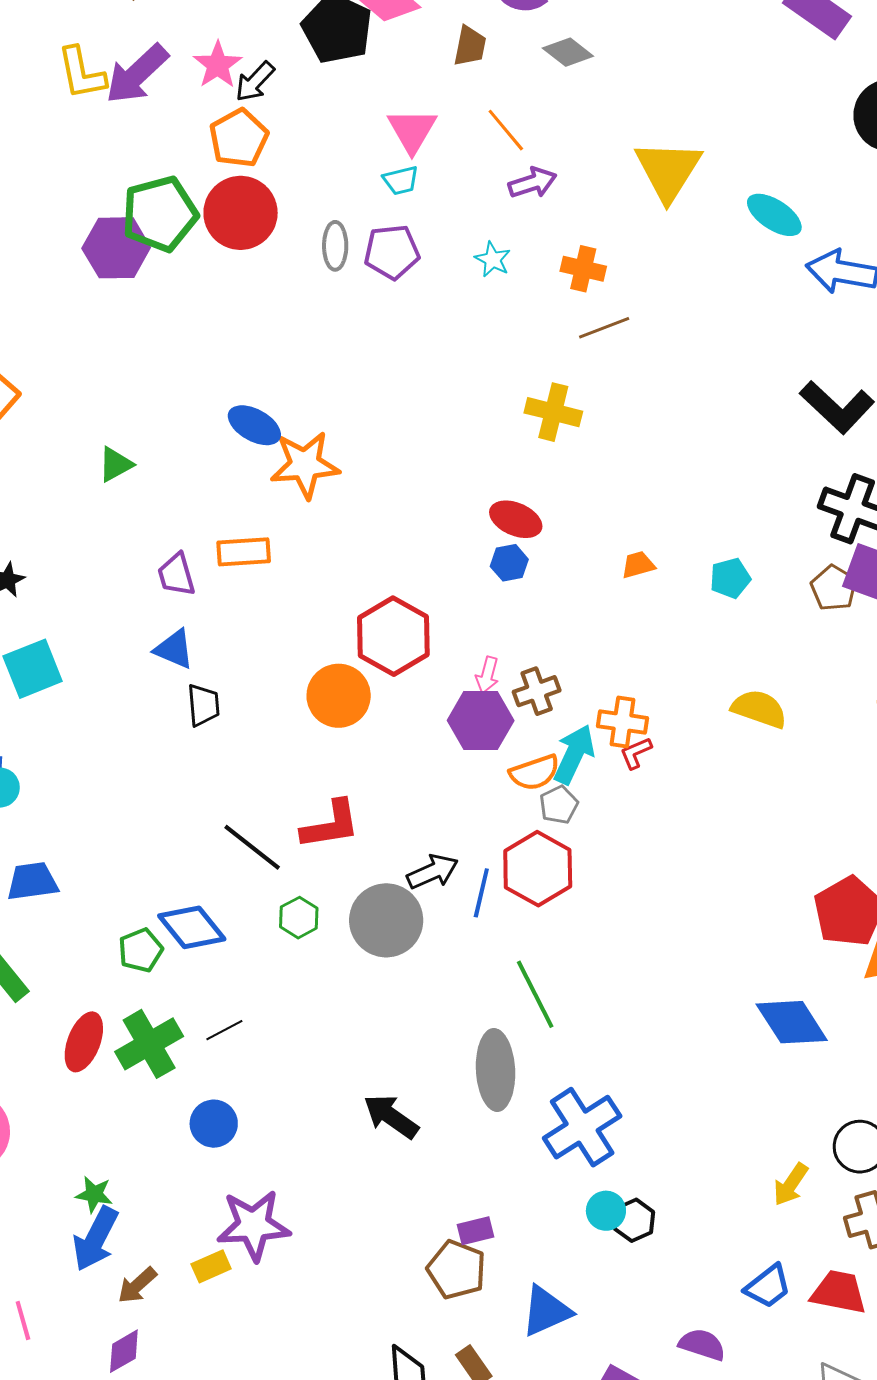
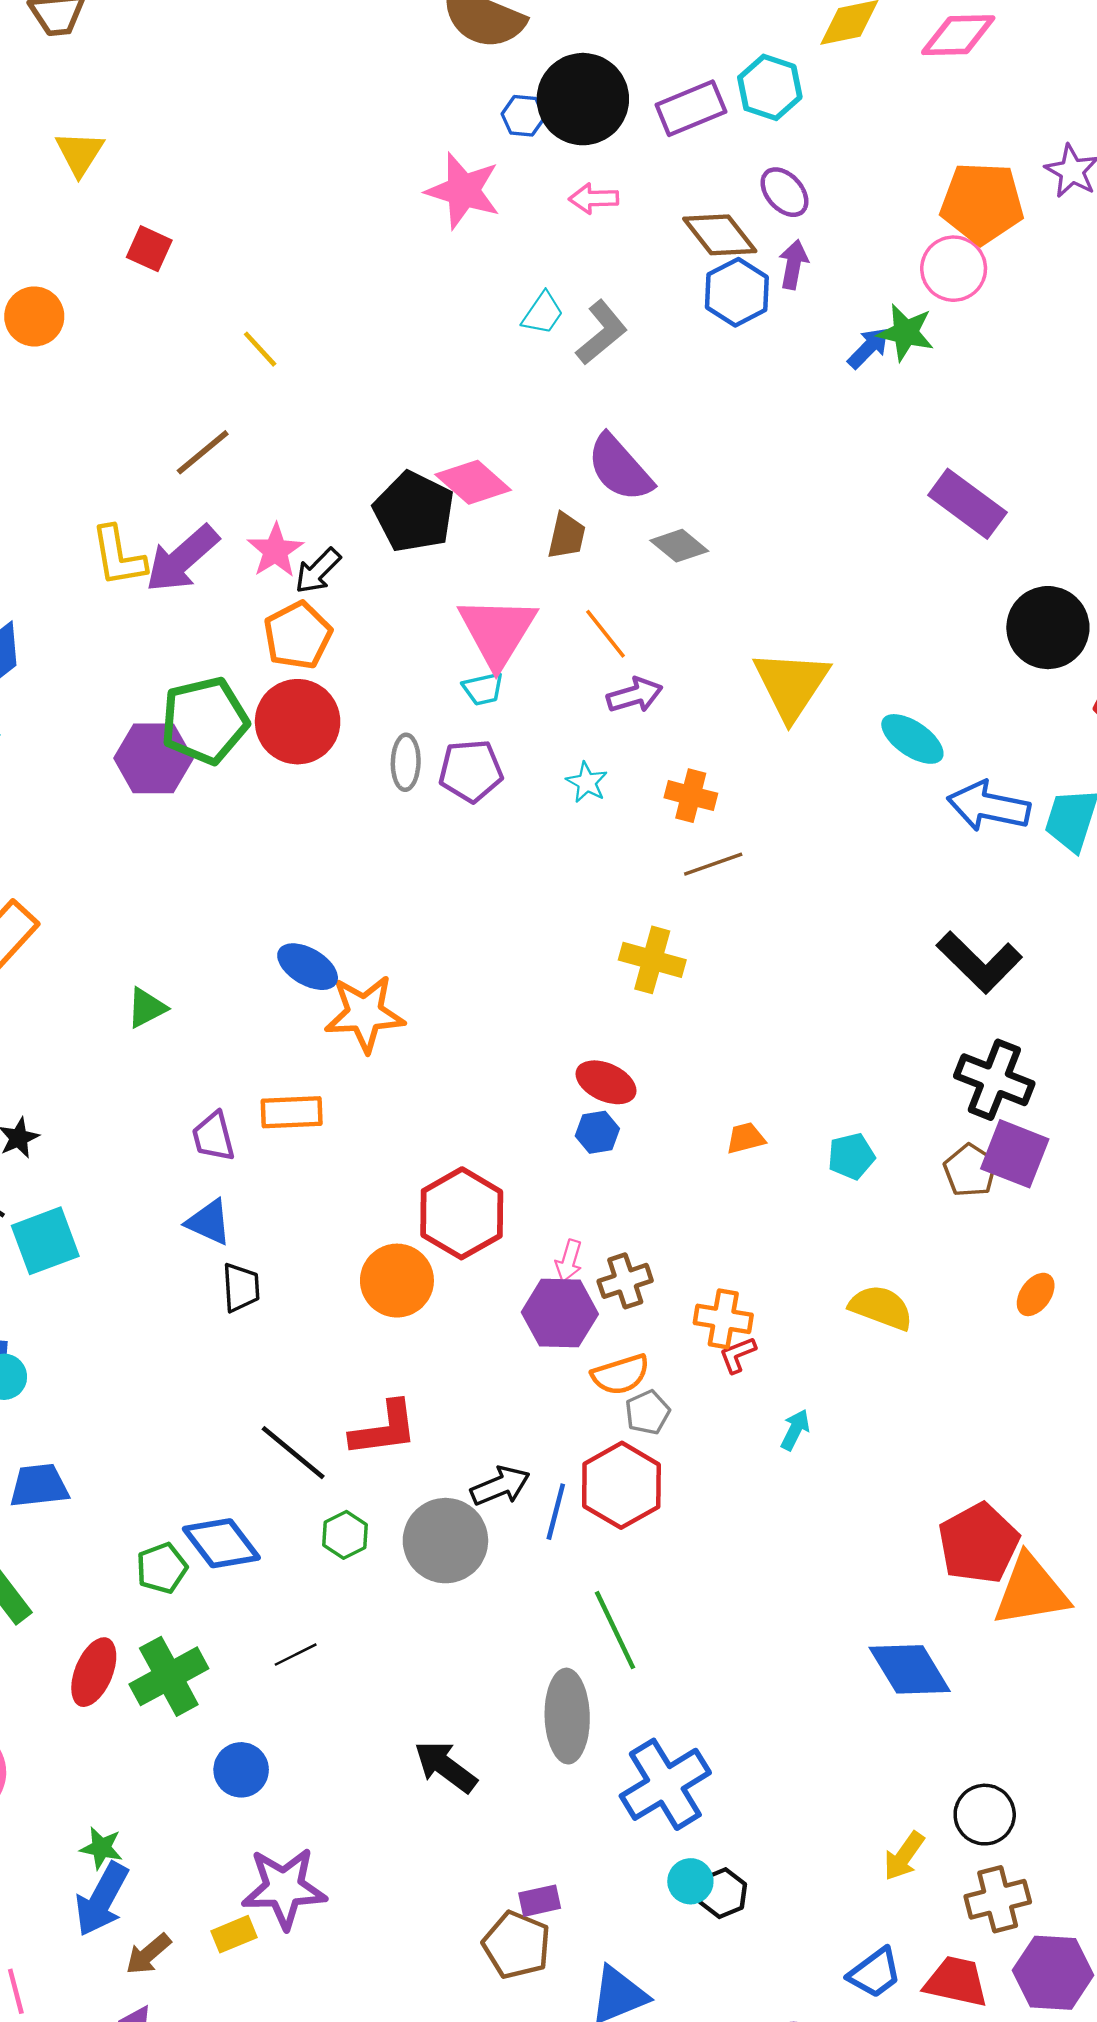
pink triangle: (412, 130) -> (497, 632), size x1.4
cyan arrow: (574, 754) -> (795, 1430), moved, size x0.6
black line: (224, 1030) -> (296, 1655), moved

